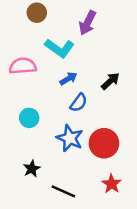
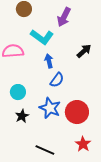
blue arrow: (68, 79) -> (49, 61), turned -72
black arrow: (110, 81) -> (84, 51), moved
black star: (32, 169) -> (22, 116), moved

